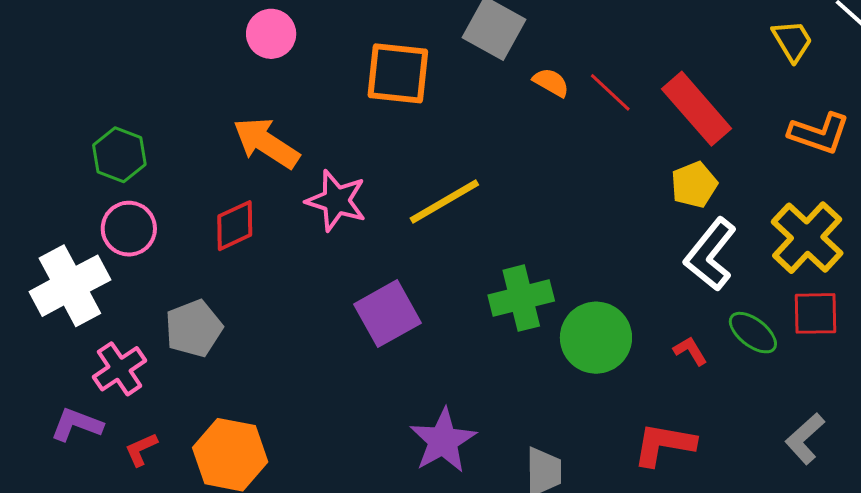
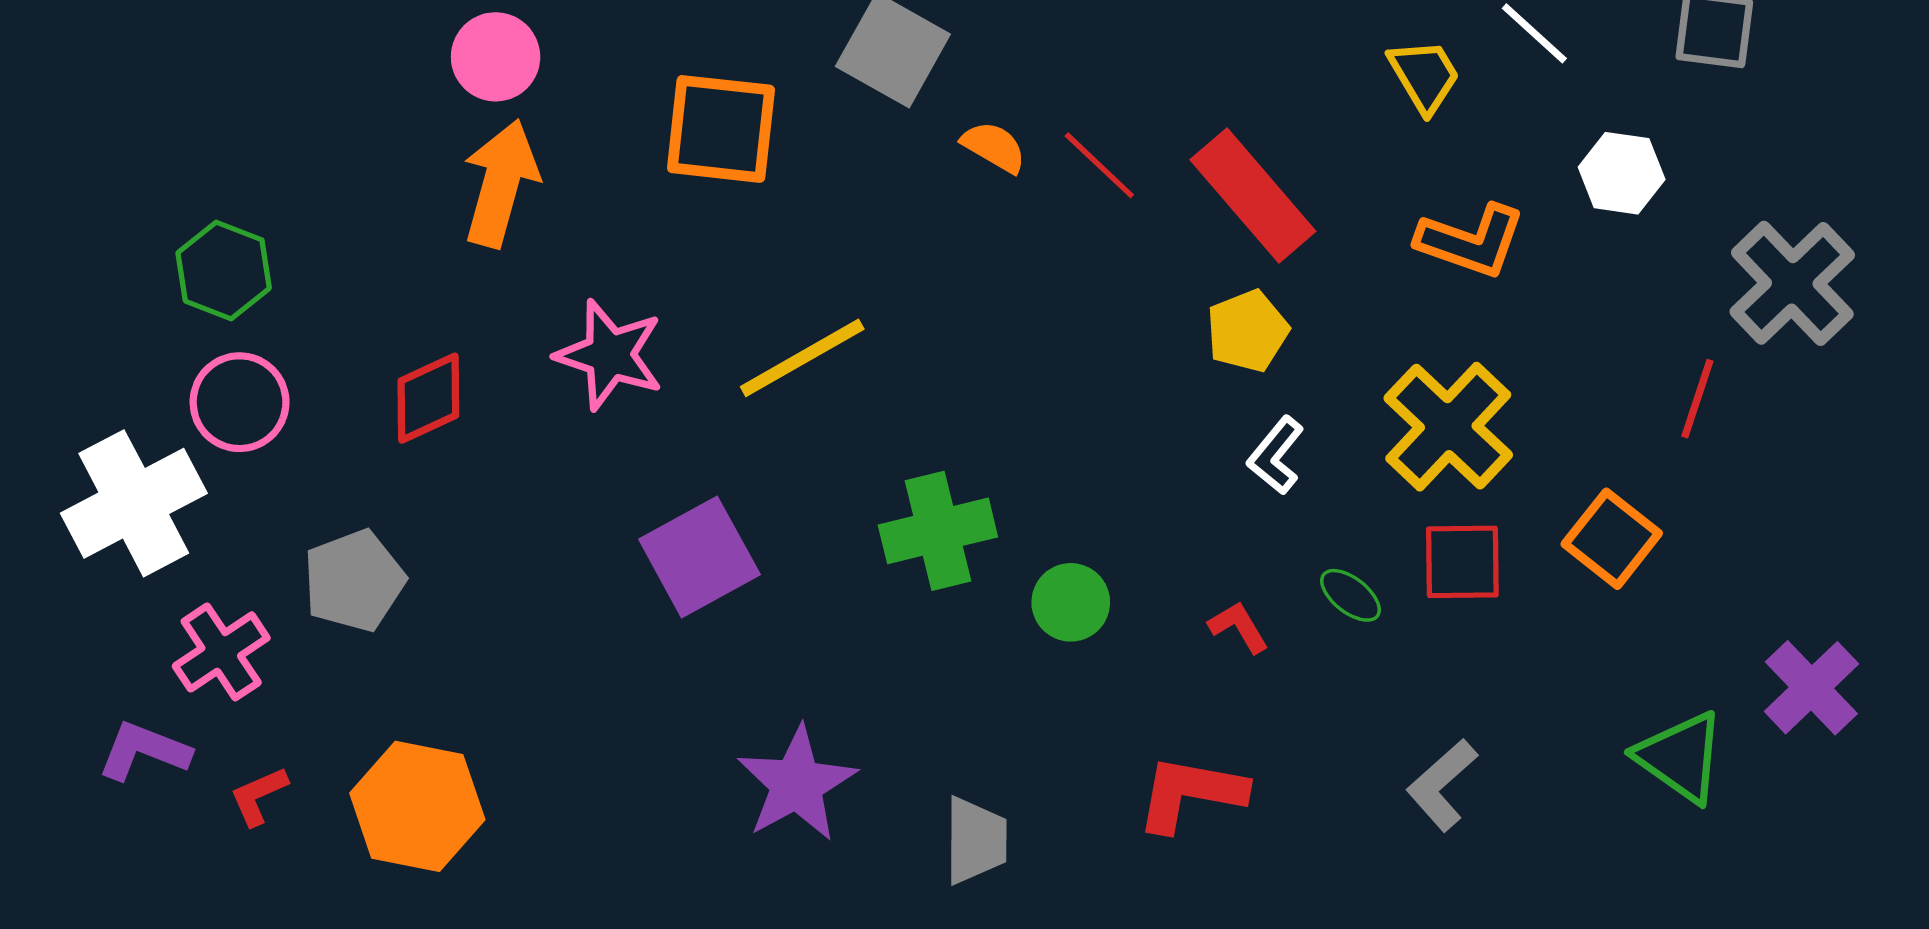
orange arrow: (266, 143) -> (501, 183), moved, turned 72
white L-shape: (710, 254) -> (1276, 455), size x0.6
green ellipse: (753, 333) -> (1350, 595), size x0.7
green circle: (596, 338) -> (1071, 602), size x0.6

